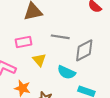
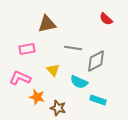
pink rectangle: (23, 42) -> (27, 49), moved

